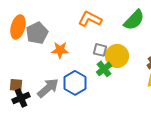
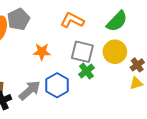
gray pentagon: (37, 33) -> (18, 19), moved
gray square: (100, 50) -> (82, 52), size x1.6
yellow circle: (117, 56) -> (115, 52), moved

